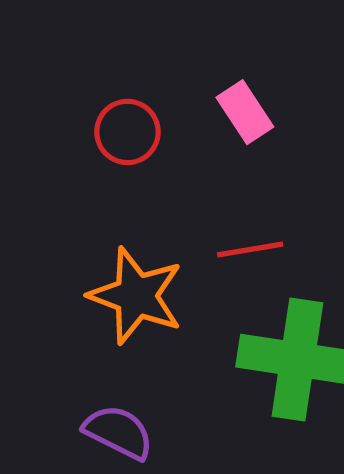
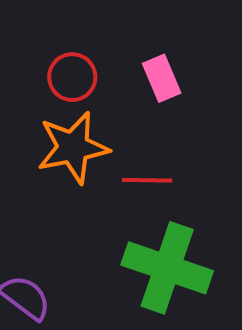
orange star: (136, 296) -> (73, 148), moved, turned 30

